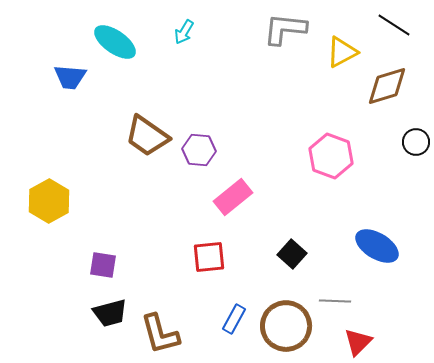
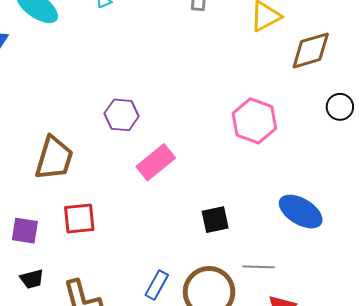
brown trapezoid: (147, 136) -> (54, 158), moved, turned -108
black square: (292, 254) -> (215, 220), turned 36
red square: (209, 257) -> (79, 219), moved
black trapezoid: (110, 313) -> (32, 279), size x0.7

